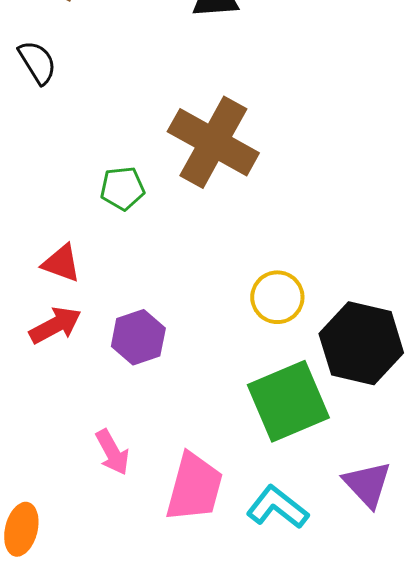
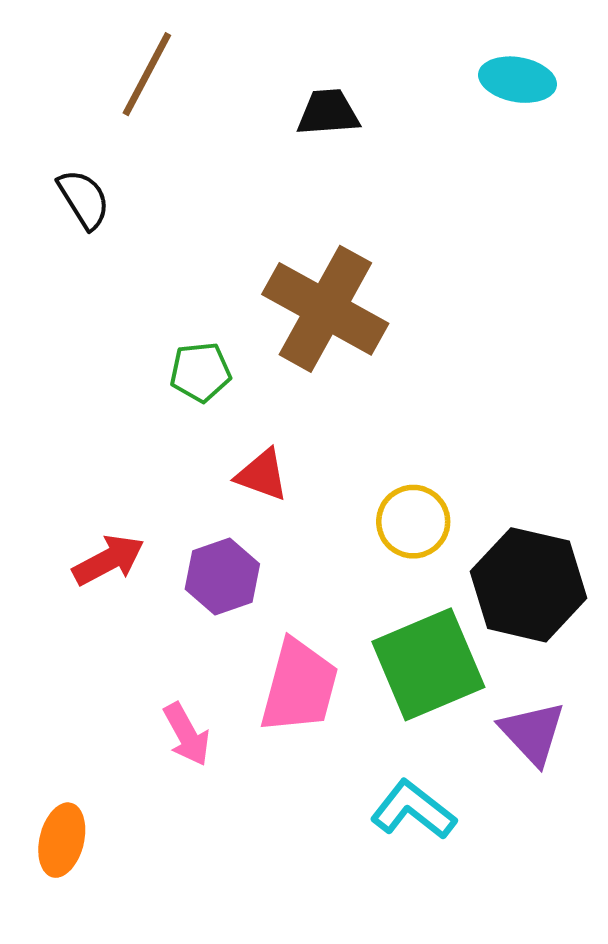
red triangle: (61, 263) -> (262, 475), moved
purple triangle: (367, 484) -> (533, 733), moved
pink trapezoid: (194, 487) -> (299, 686), moved

